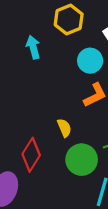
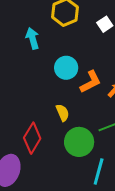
cyan circle: (90, 61) -> (66, 68), moved

